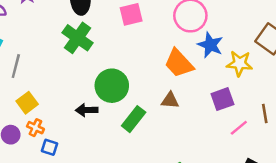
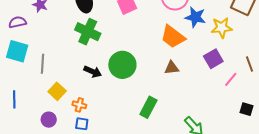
black arrow: (87, 110) -> (93, 72), moved, turned -144
green rectangle: (134, 119) -> (148, 107), moved
orange cross: (35, 128) -> (79, 105), moved

